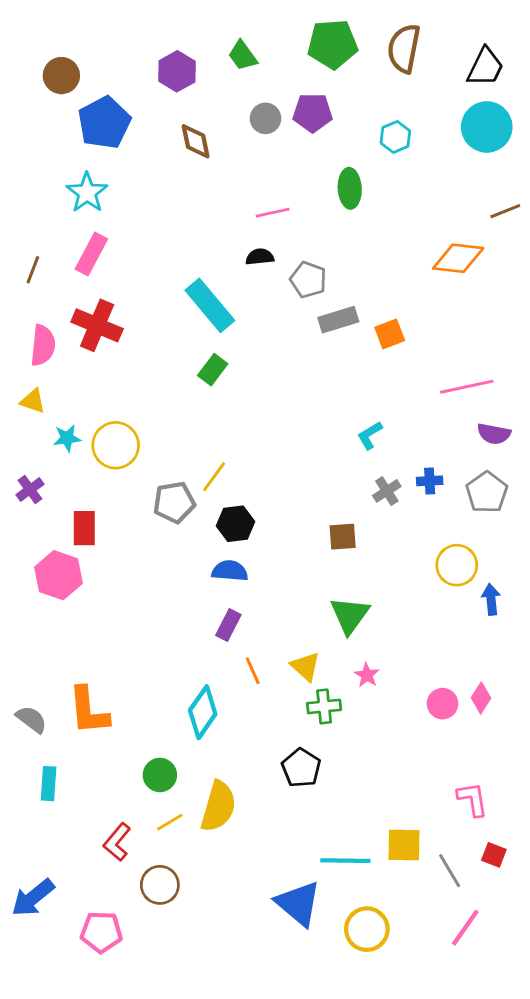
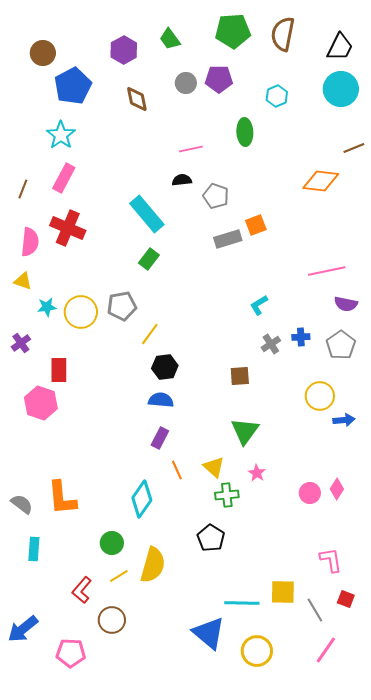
gray rectangle: (338, 320) -> (228, 239), moved
orange square: (390, 334) -> (256, 225), moved
gray pentagon: (174, 502) -> (122, 306), moved
blue arrow: (491, 599) -> (344, 420), turned 90

